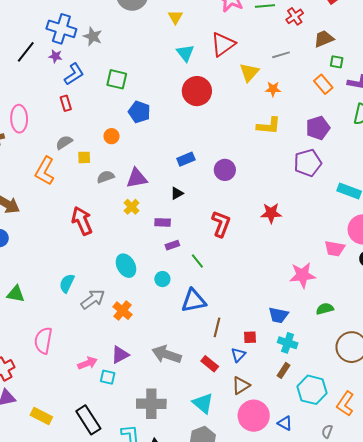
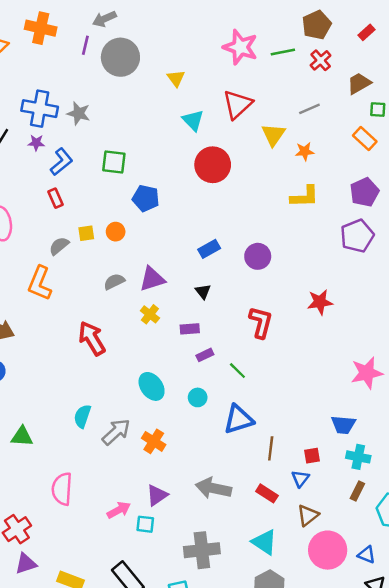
yellow square: (84, 157) -> (86, 233), moved
black triangle: (177, 193) -> (203, 291), turned -32

